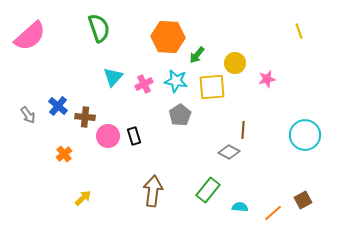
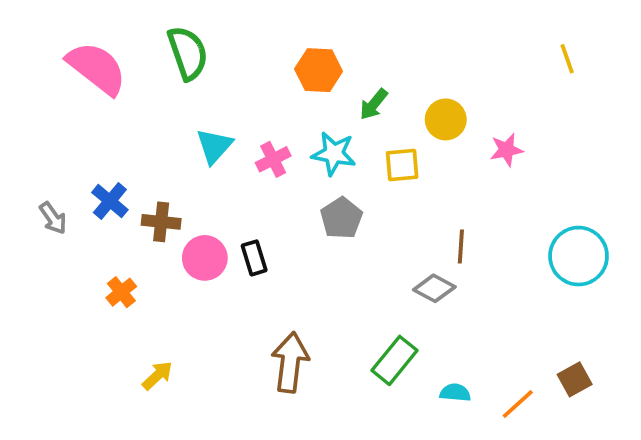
pink semicircle: (30, 36) -> (97, 68), moved, turned -100
orange hexagon: (168, 37) -> (319, 70), size x0.7
yellow square: (212, 87) -> (402, 165), size x0.7

